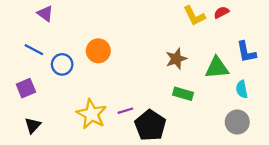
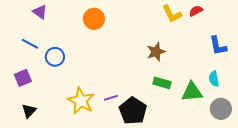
orange circle: (98, 51) -> (94, 19), moved
green triangle: (217, 68) -> (192, 92), moved
gray circle: (237, 122) -> (221, 109), moved

